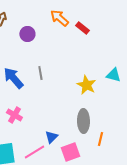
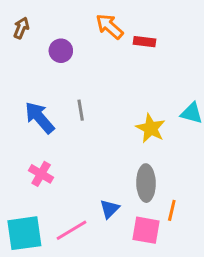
red rectangle: (82, 28) -> (144, 42), turned -32
blue triangle: (51, 137) -> (109, 209), moved
pink square: (70, 152) -> (146, 230), moved, turned 30

